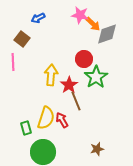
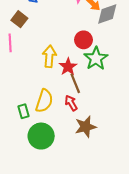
red arrow: (62, 120) -> (71, 103), moved
brown star: (97, 149) -> (86, 127), moved, size x1.5

